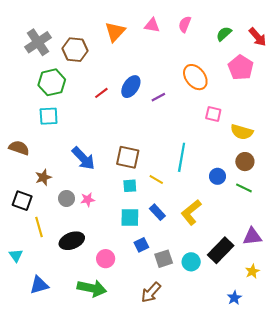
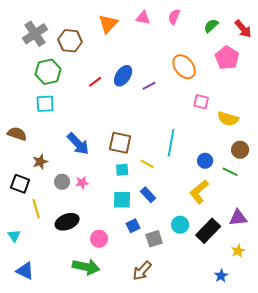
brown circle: (245, 162) -> (240, 150), moved
yellow L-shape: (191, 212) -> (199, 192), moved
cyan circle: (191, 262) -> (180, 225), moved
blue triangle: (39, 285) -> (25, 271), moved, turned 42

